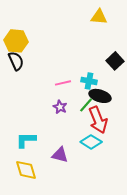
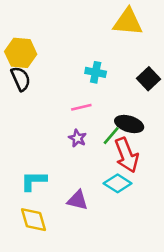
yellow triangle: (99, 17) -> (128, 22), size x1.4
cyan cross: (89, 81) -> (96, 72), moved

